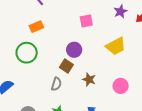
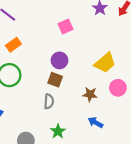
yellow trapezoid: (116, 46) -> (105, 63), moved
brown star: (89, 80) -> (90, 94), moved

